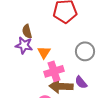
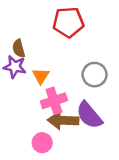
purple semicircle: (81, 82) -> (89, 115), size x1.6

